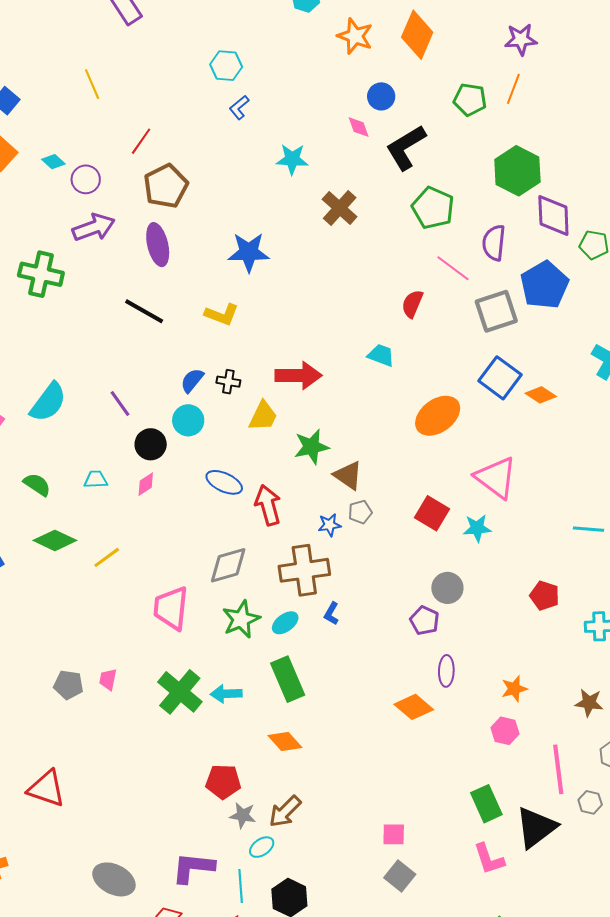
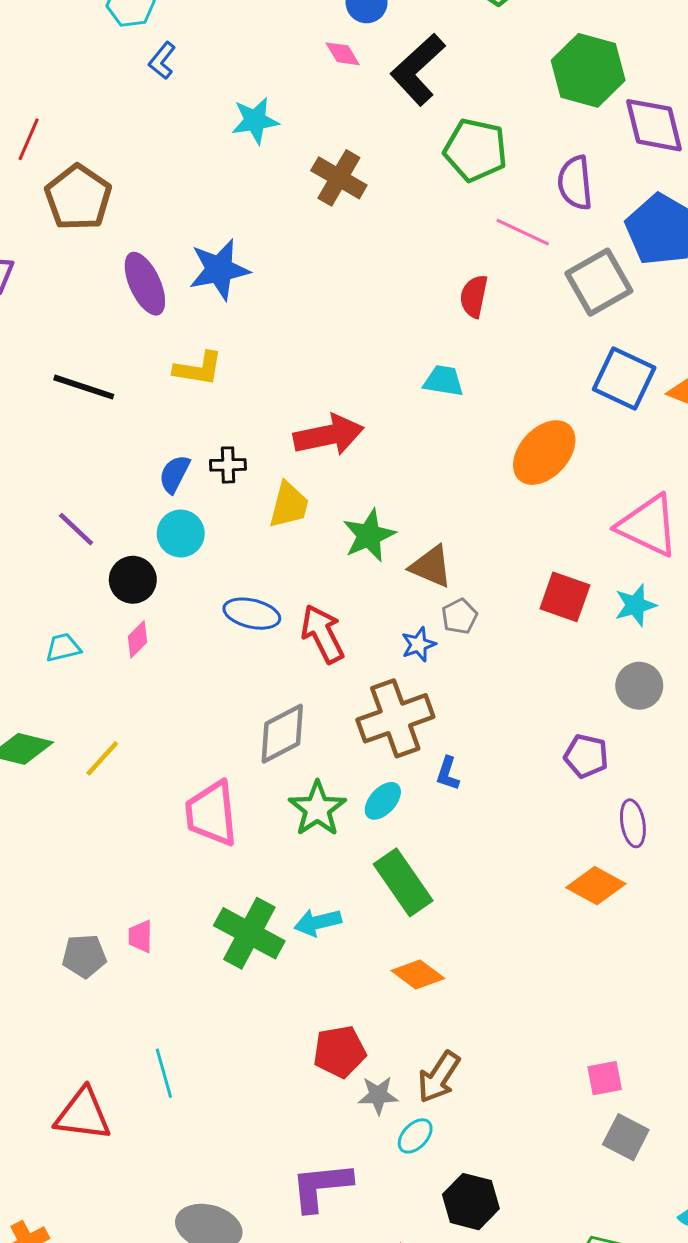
purple ellipse: (158, 245) -> (145, 284), moved
gray circle: (447, 588) -> (639, 686), moved
cyan line: (241, 886) -> (164, 1073), moved

